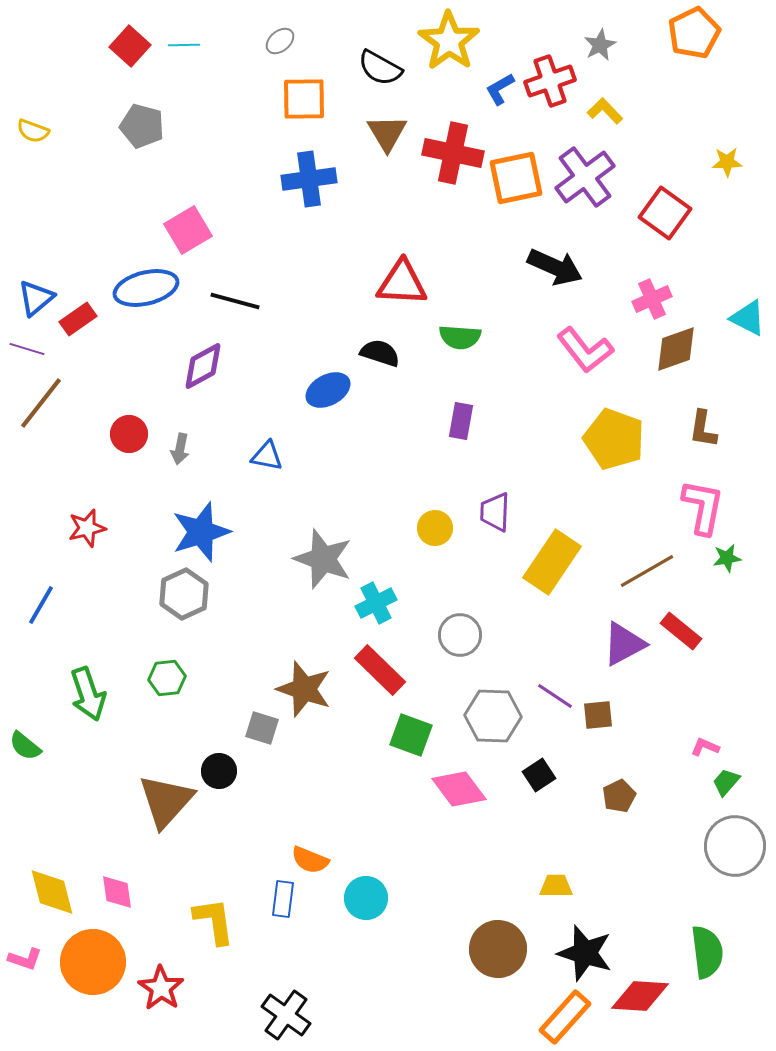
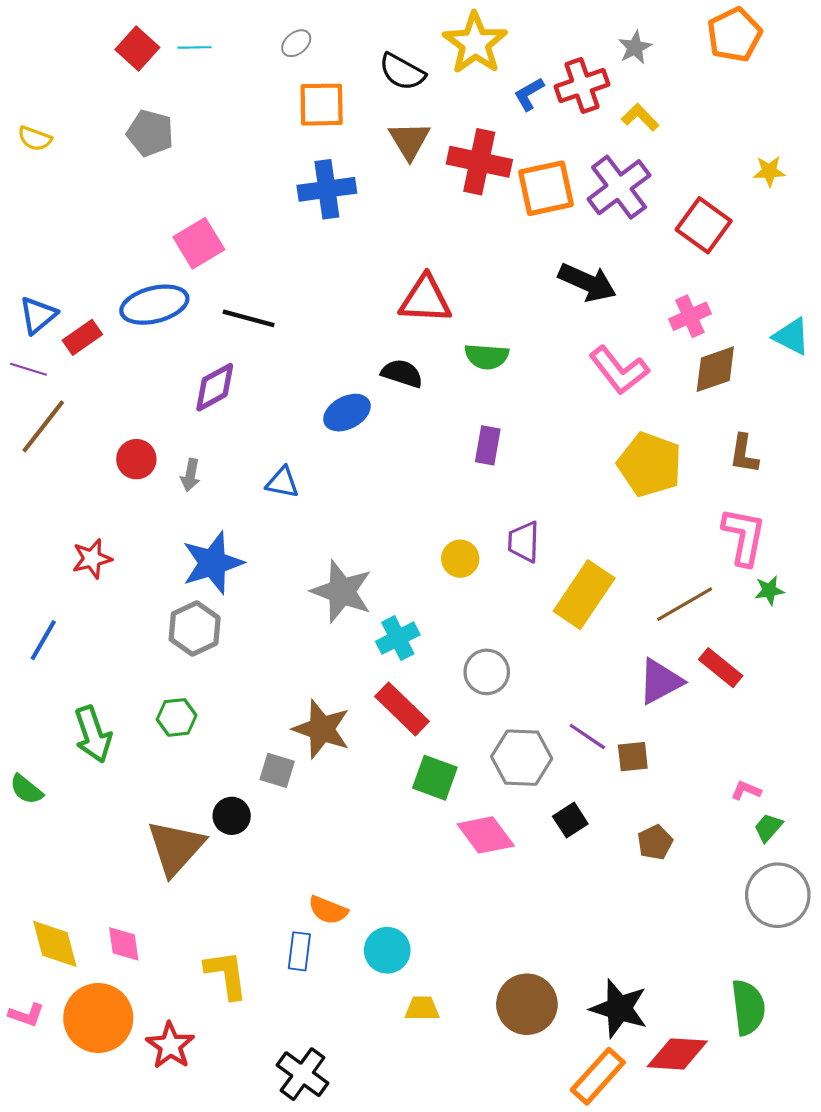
yellow trapezoid: (556, 886) -> (422, 1008), moved

